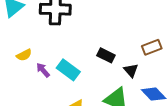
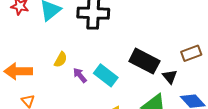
yellow semicircle: (24, 55) -> (61, 60), turned -35
black rectangle: (106, 55) -> (144, 61), size x1.6

